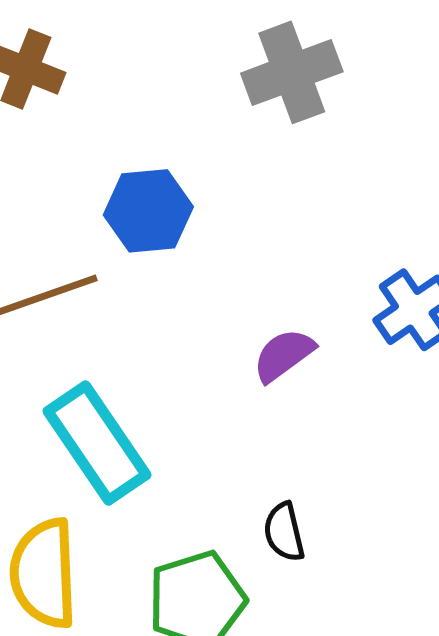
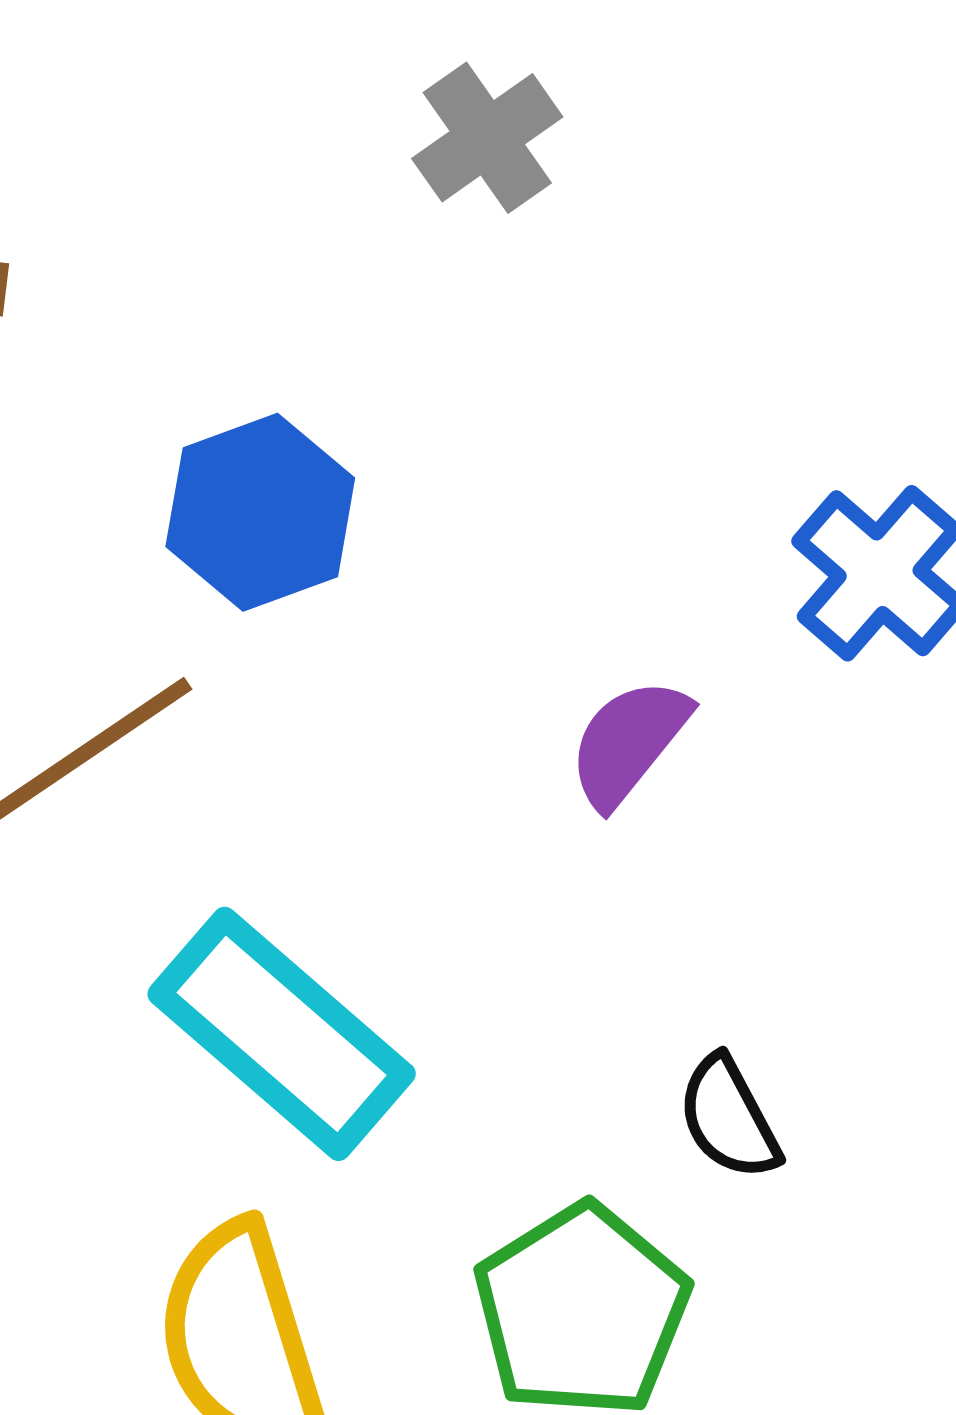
gray cross: (292, 72) -> (487, 138), size x0.7

